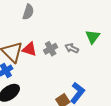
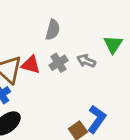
gray semicircle: (28, 12) -> (53, 30), moved

